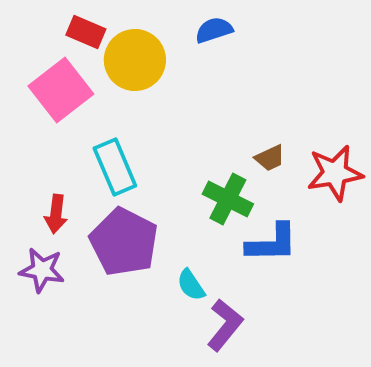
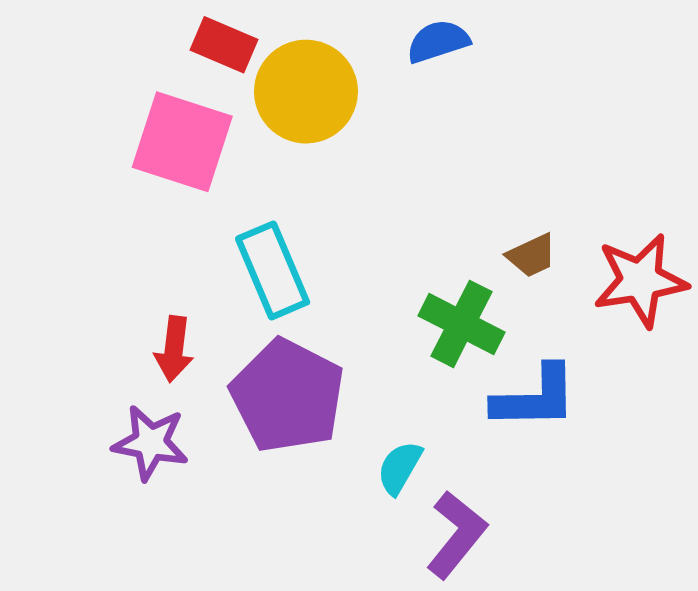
pink square: (61, 90) -> (182, 142), turned -34
cyan semicircle: (191, 285) -> (400, 468), turned 64

